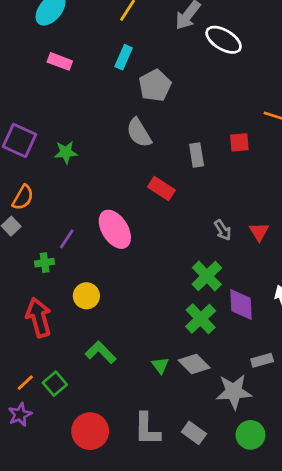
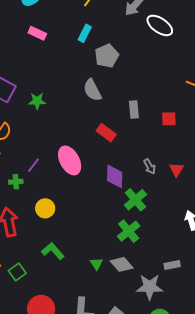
red square: (239, 142) -> (169, 119), moved
purple diamond: (241, 304) -> (115, 176), moved

